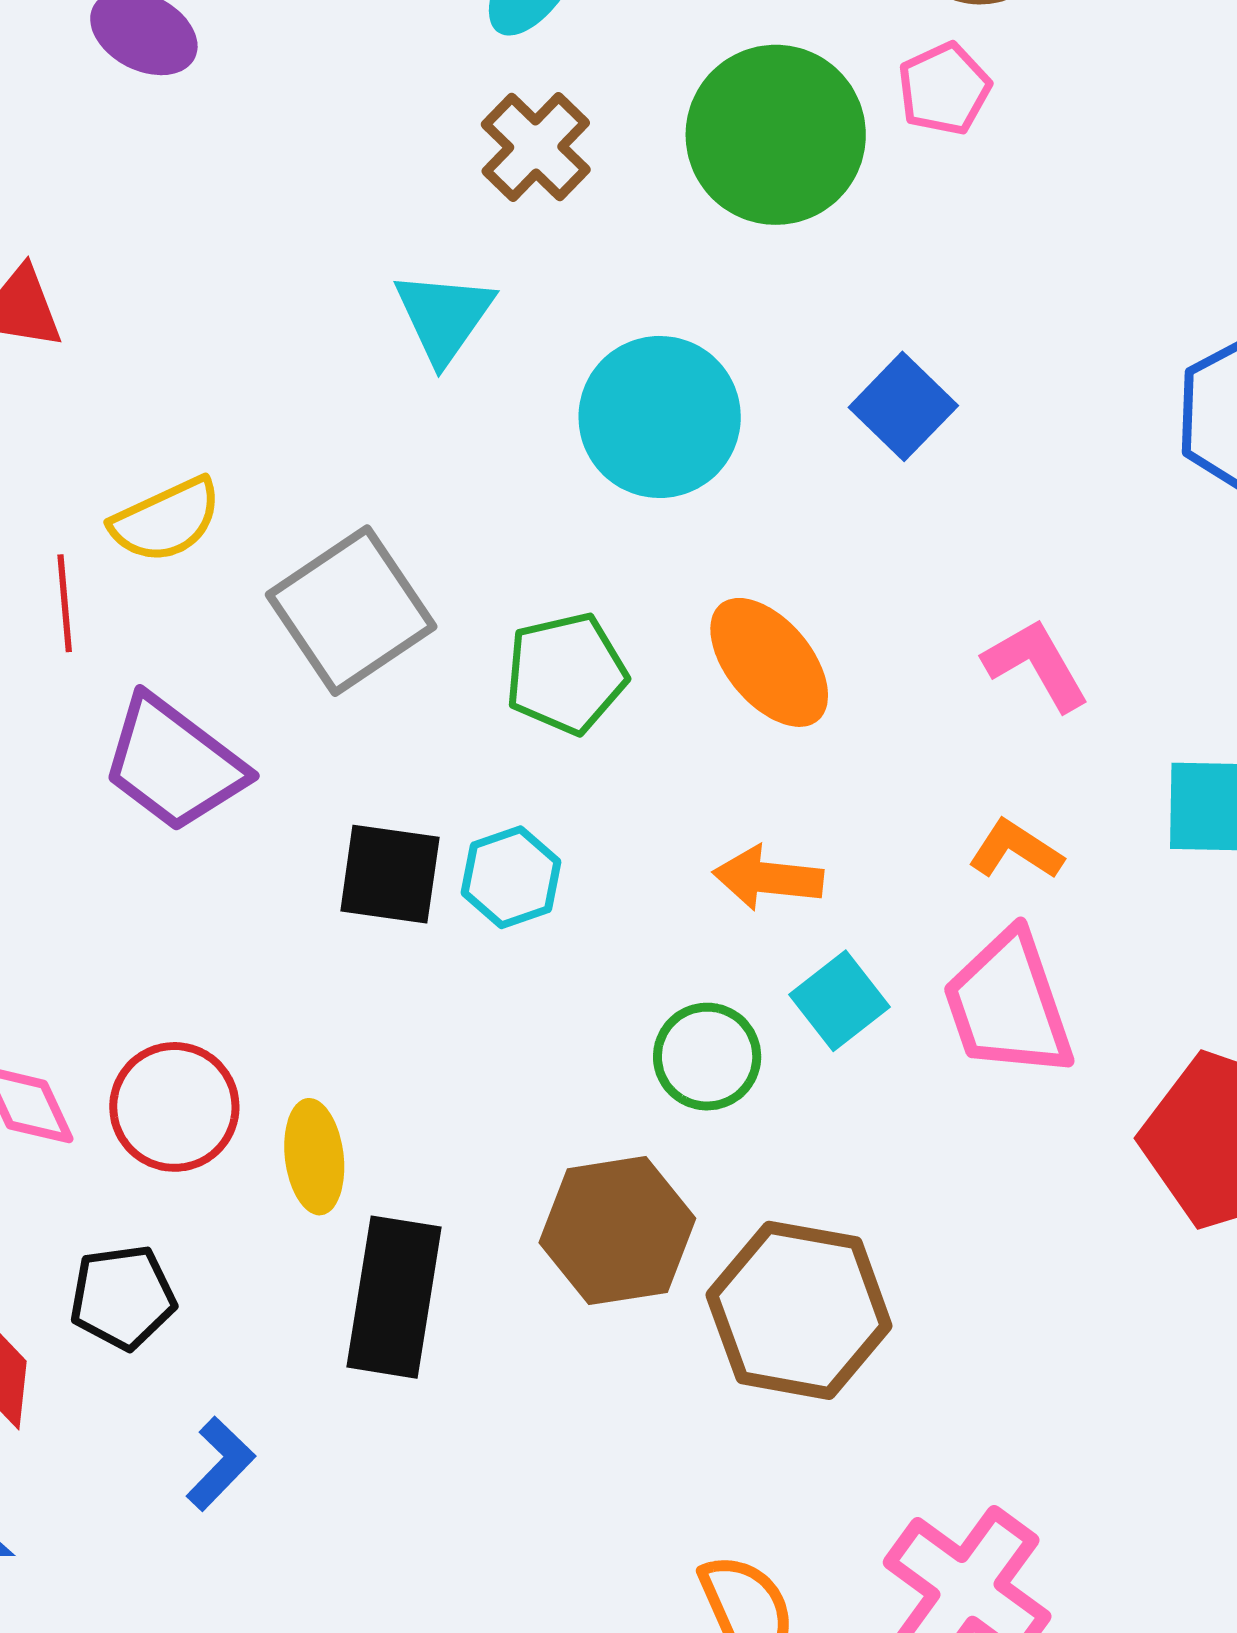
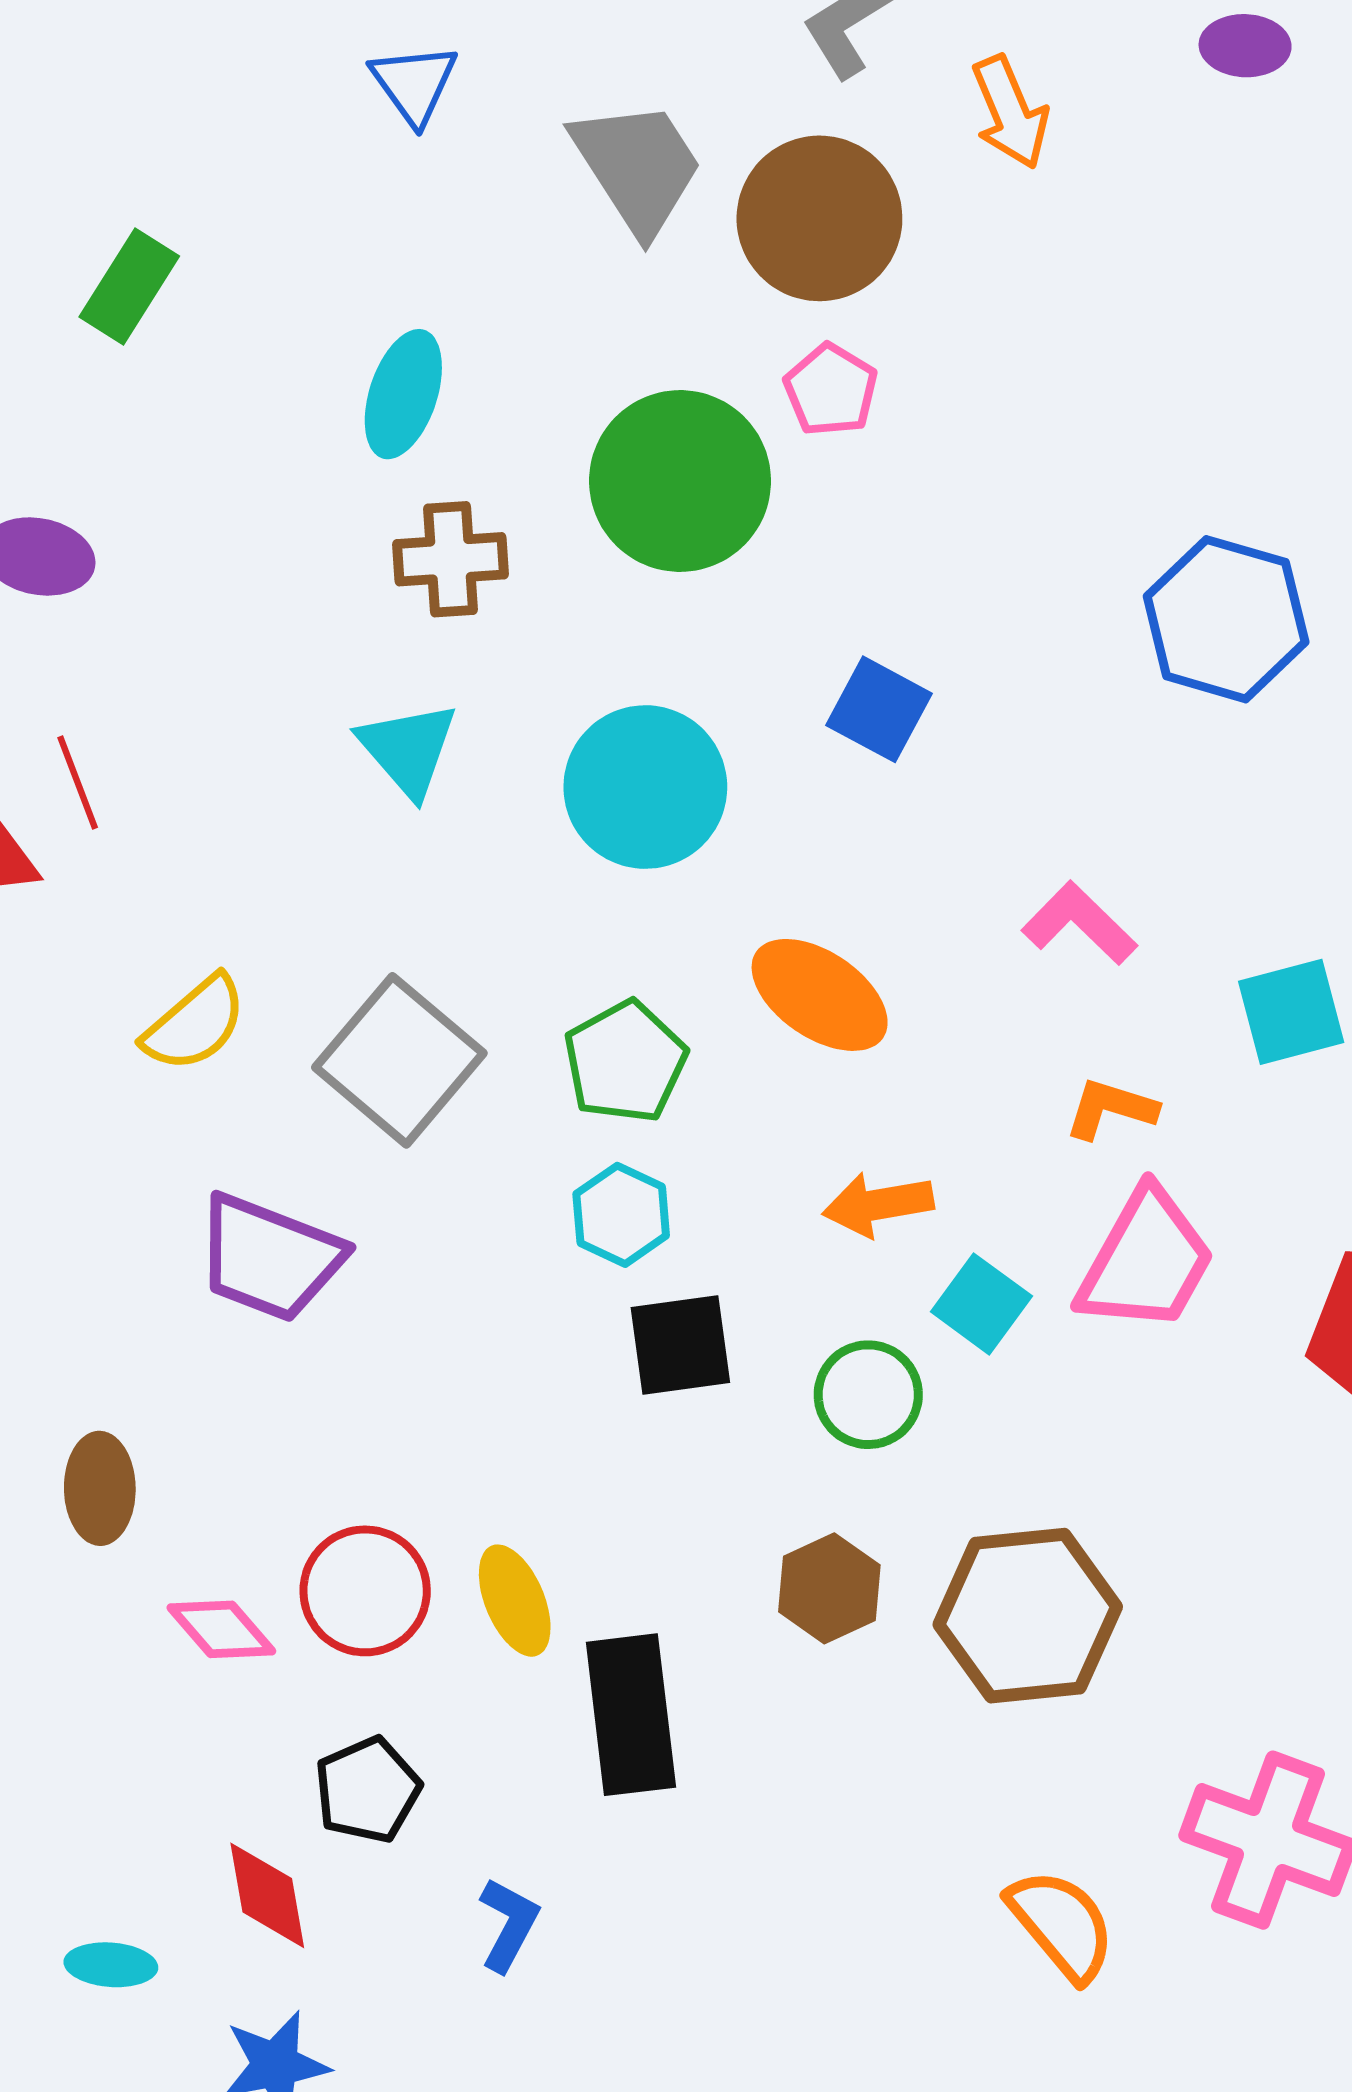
brown cross: (536, 147) -> (450, 559), turned -32
red line: (65, 603) -> (78, 783), moved
black square: (390, 874) -> (680, 1345), moved
cyan hexagon: (511, 877) -> (621, 1215), moved
pink trapezoid: (1008, 1004) -> (1146, 1261), turned -116
brown hexagon: (617, 1231) -> (829, 1588), size x0.7

